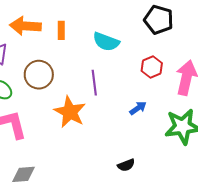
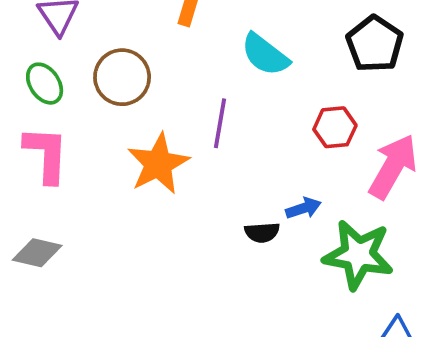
blue arrow: (138, 108) -> (303, 208), moved
black semicircle: (126, 165) -> (262, 232), moved

